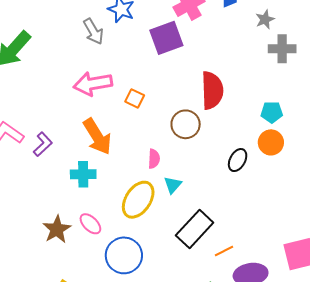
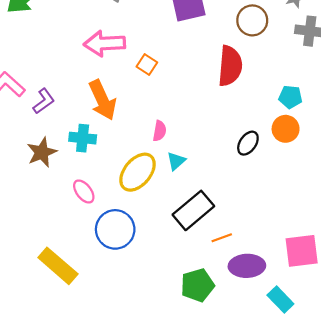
brown circle: (186, 124) -> (252, 20), moved
brown star: (57, 229) -> (42, 152), moved

